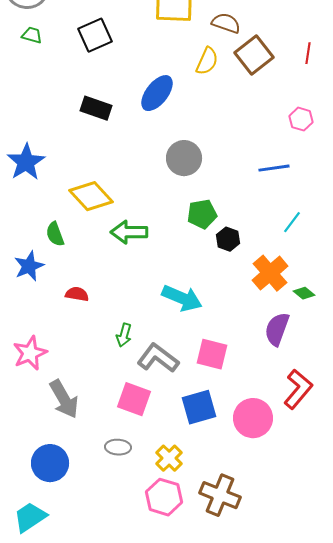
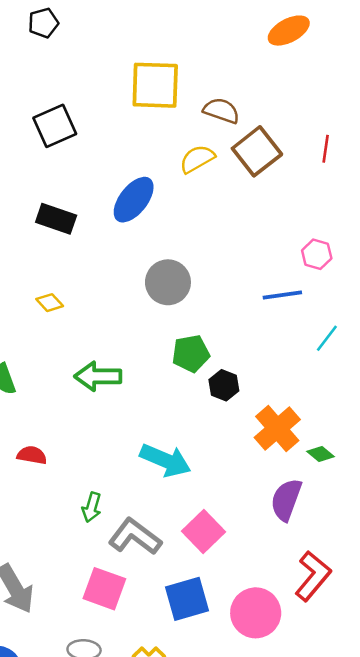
yellow semicircle: (207, 61) -> (197, 159), turned -144
pink hexagon: (301, 119) -> (317, 254), moved
yellow diamond: (91, 196) -> (50, 303), moved, size x0.5
cyan line: (292, 222) -> (327, 338), moved
pink square: (212, 354) -> (204, 531), turned 32

